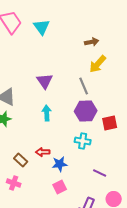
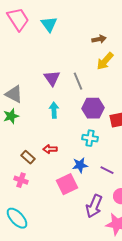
gray line: (84, 86) -> (78, 81), moved
blue star: (60, 164) -> (80, 165), moved
pink square: (60, 187) -> (67, 184), size x1.5

